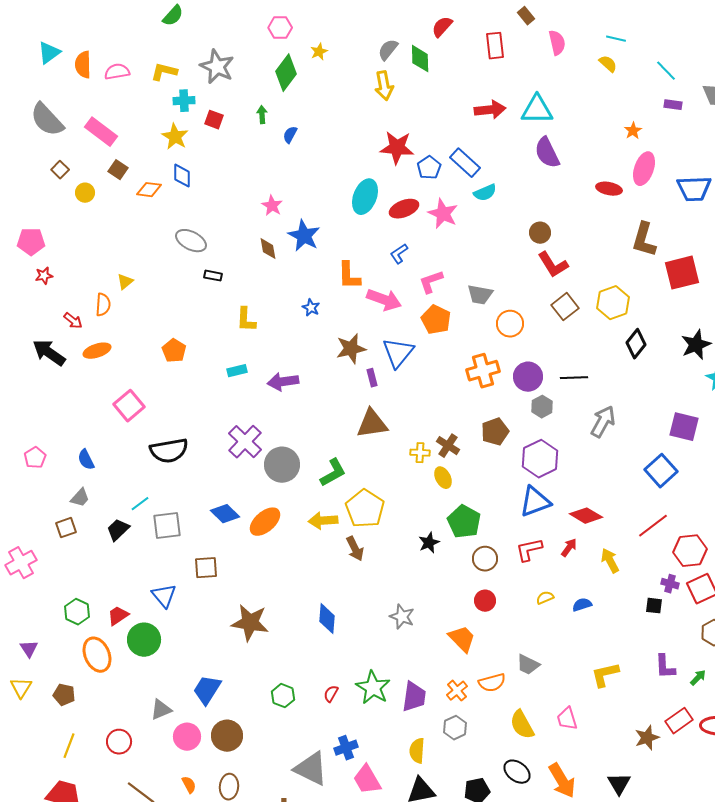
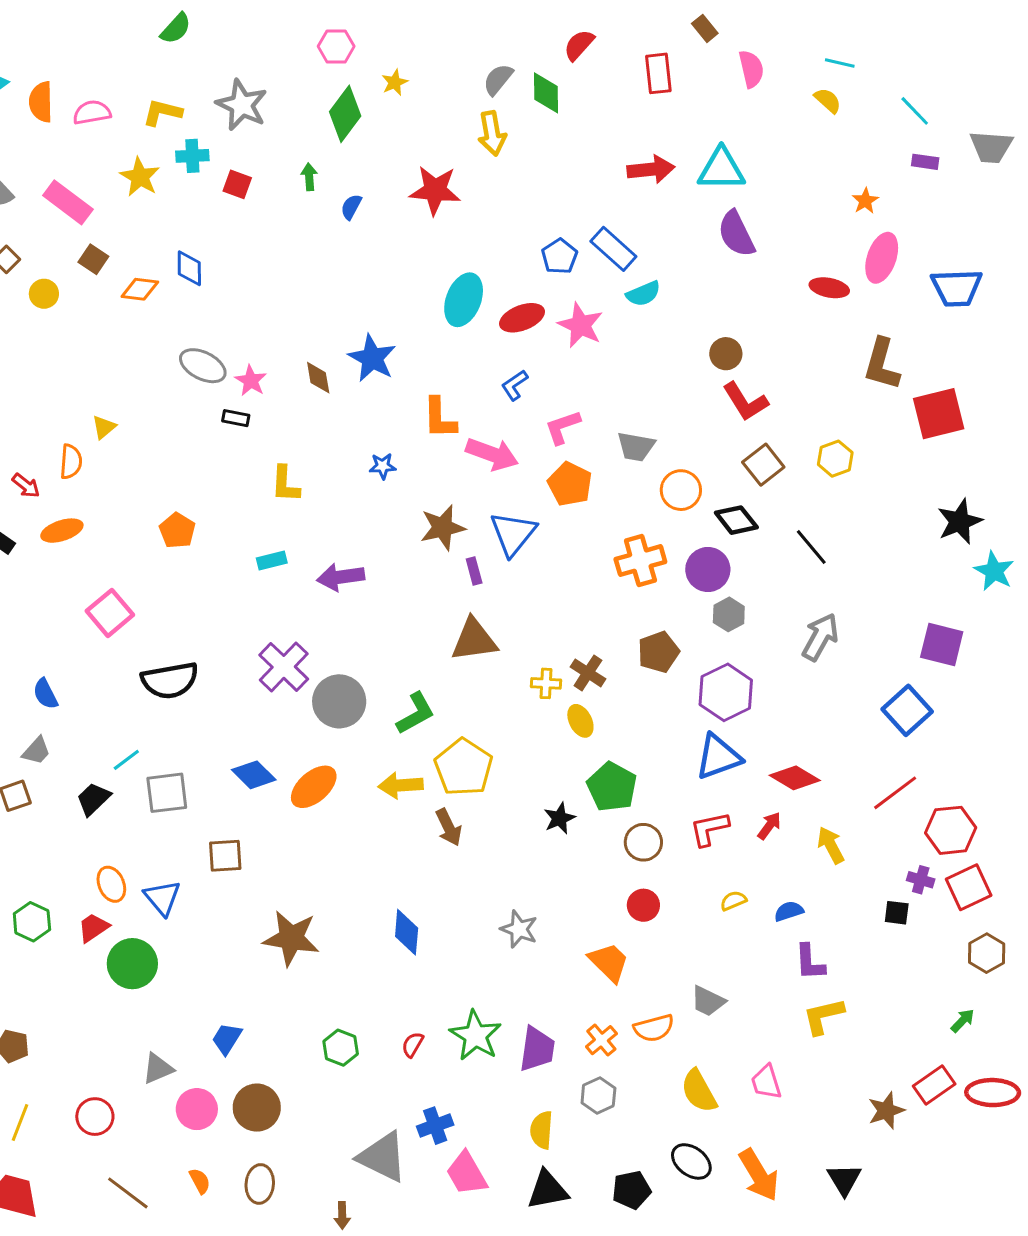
yellow star: (175, 137) -> (140, 177), moved
red star: (397, 148) -> (435, 190), moved
pink star: (272, 206) -> (251, 381), moved
yellow hexagon: (613, 303) -> (835, 459), size x0.7
blue star: (311, 308) -> (383, 466), turned -30
black diamond: (636, 344) -> (736, 520), moved, turned -76
black line: (574, 378) -> (811, 547), moved, turned 52
orange ellipse: (97, 655) -> (111, 884), moved, size x0.7
purple L-shape: (665, 667) -> (810, 962), moved
blue trapezoid: (207, 690) -> (227, 1039), size x0.7

